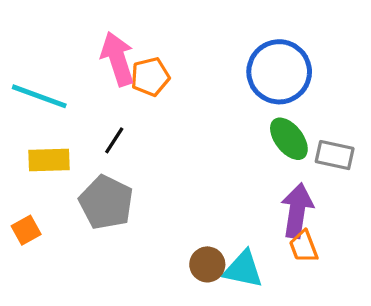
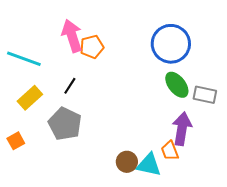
yellow rectangle: (49, 160) -> (30, 98), turned -40
orange trapezoid: (304, 246) -> (170, 151), moved

